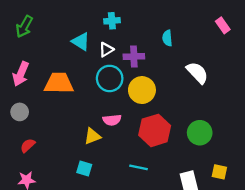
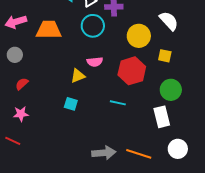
pink arrow: (21, 74) -> (16, 22), turned 50
yellow circle: (142, 90) -> (139, 36), moved
green circle: (200, 133) -> (171, 90), moved
yellow square: (219, 172) -> (165, 56), moved

